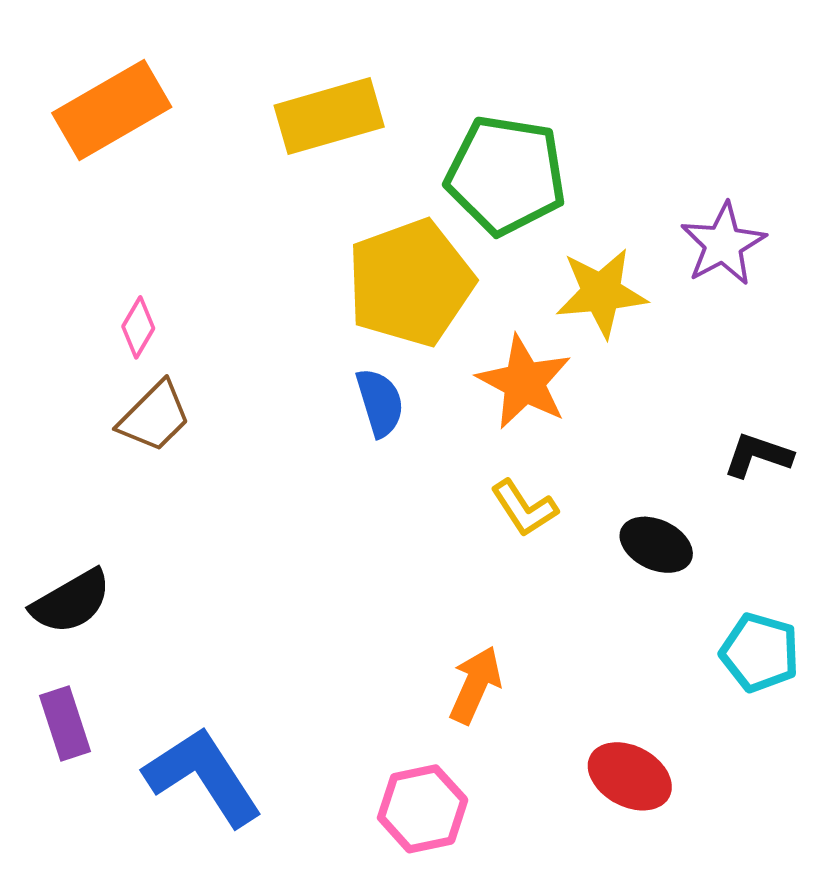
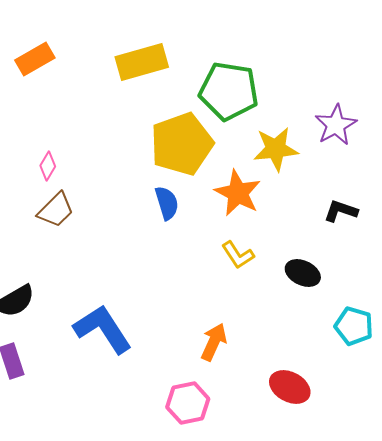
orange rectangle: (112, 110) -> (35, 59), size x0.7
black L-shape: (758, 455) -> (341, 211), moved
blue L-shape: (203, 776) -> (103, 329), moved

